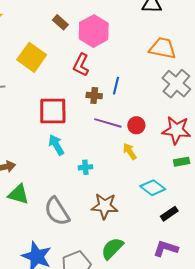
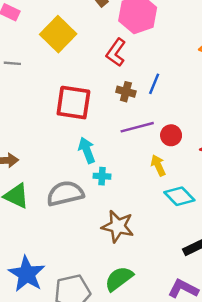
purple line: (108, 123) -> (137, 127), turned -40
cyan arrow: (56, 145) -> (87, 150), moved
cyan diamond: (153, 188) -> (179, 196), moved
gray semicircle: (57, 211) -> (65, 193), moved, turned 100

